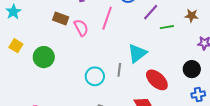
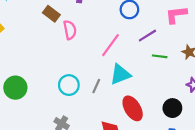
pink line: (107, 18) -> (111, 45), moved
green circle: (44, 57) -> (15, 88), moved

